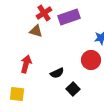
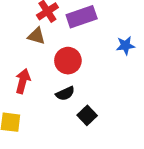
red circle: (91, 60) -> (68, 61), moved

